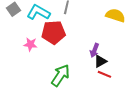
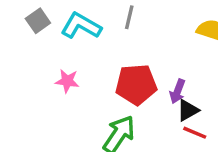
red pentagon: (53, 32) -> (136, 84), moved

